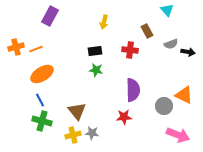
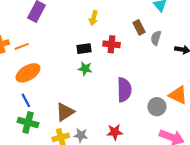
gray semicircle: (171, 44) -> (156, 38), moved, turned 128
red cross: (130, 50) -> (111, 44), moved
brown triangle: (77, 111) -> (65, 112), turned 36
red star: (124, 117) -> (115, 132), moved

